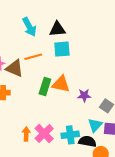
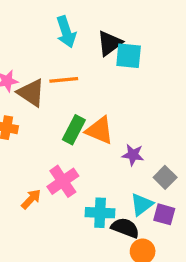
black triangle: (57, 29) -> (110, 43), turned -42
cyan square: (62, 49) -> (129, 56), moved
orange arrow: (26, 134) -> (31, 199), turned 32
pink cross: (44, 134) -> (63, 181), moved

